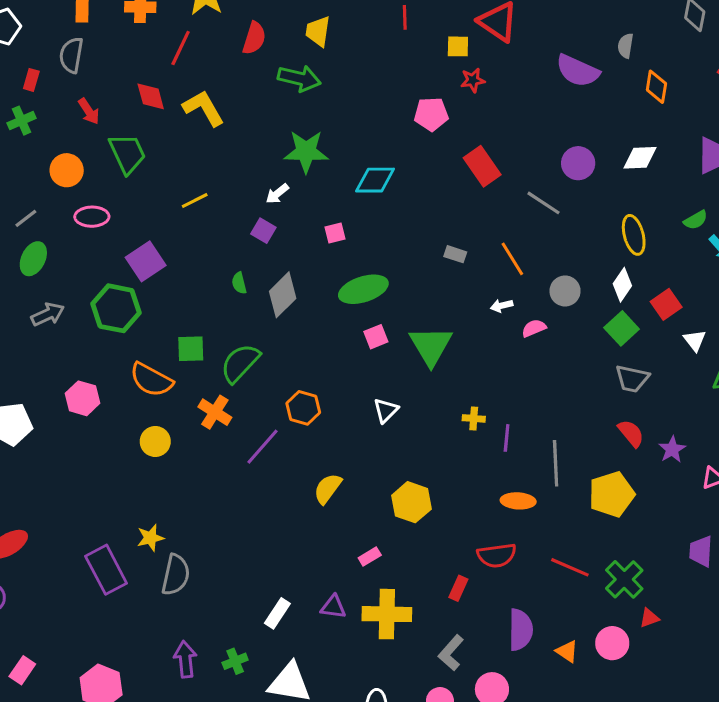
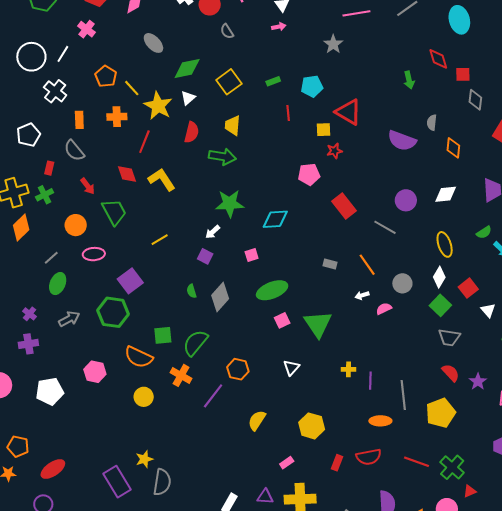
gray semicircle: (71, 55) -> (74, 151), turned -45
red rectangle: (458, 588) -> (337, 463), moved

